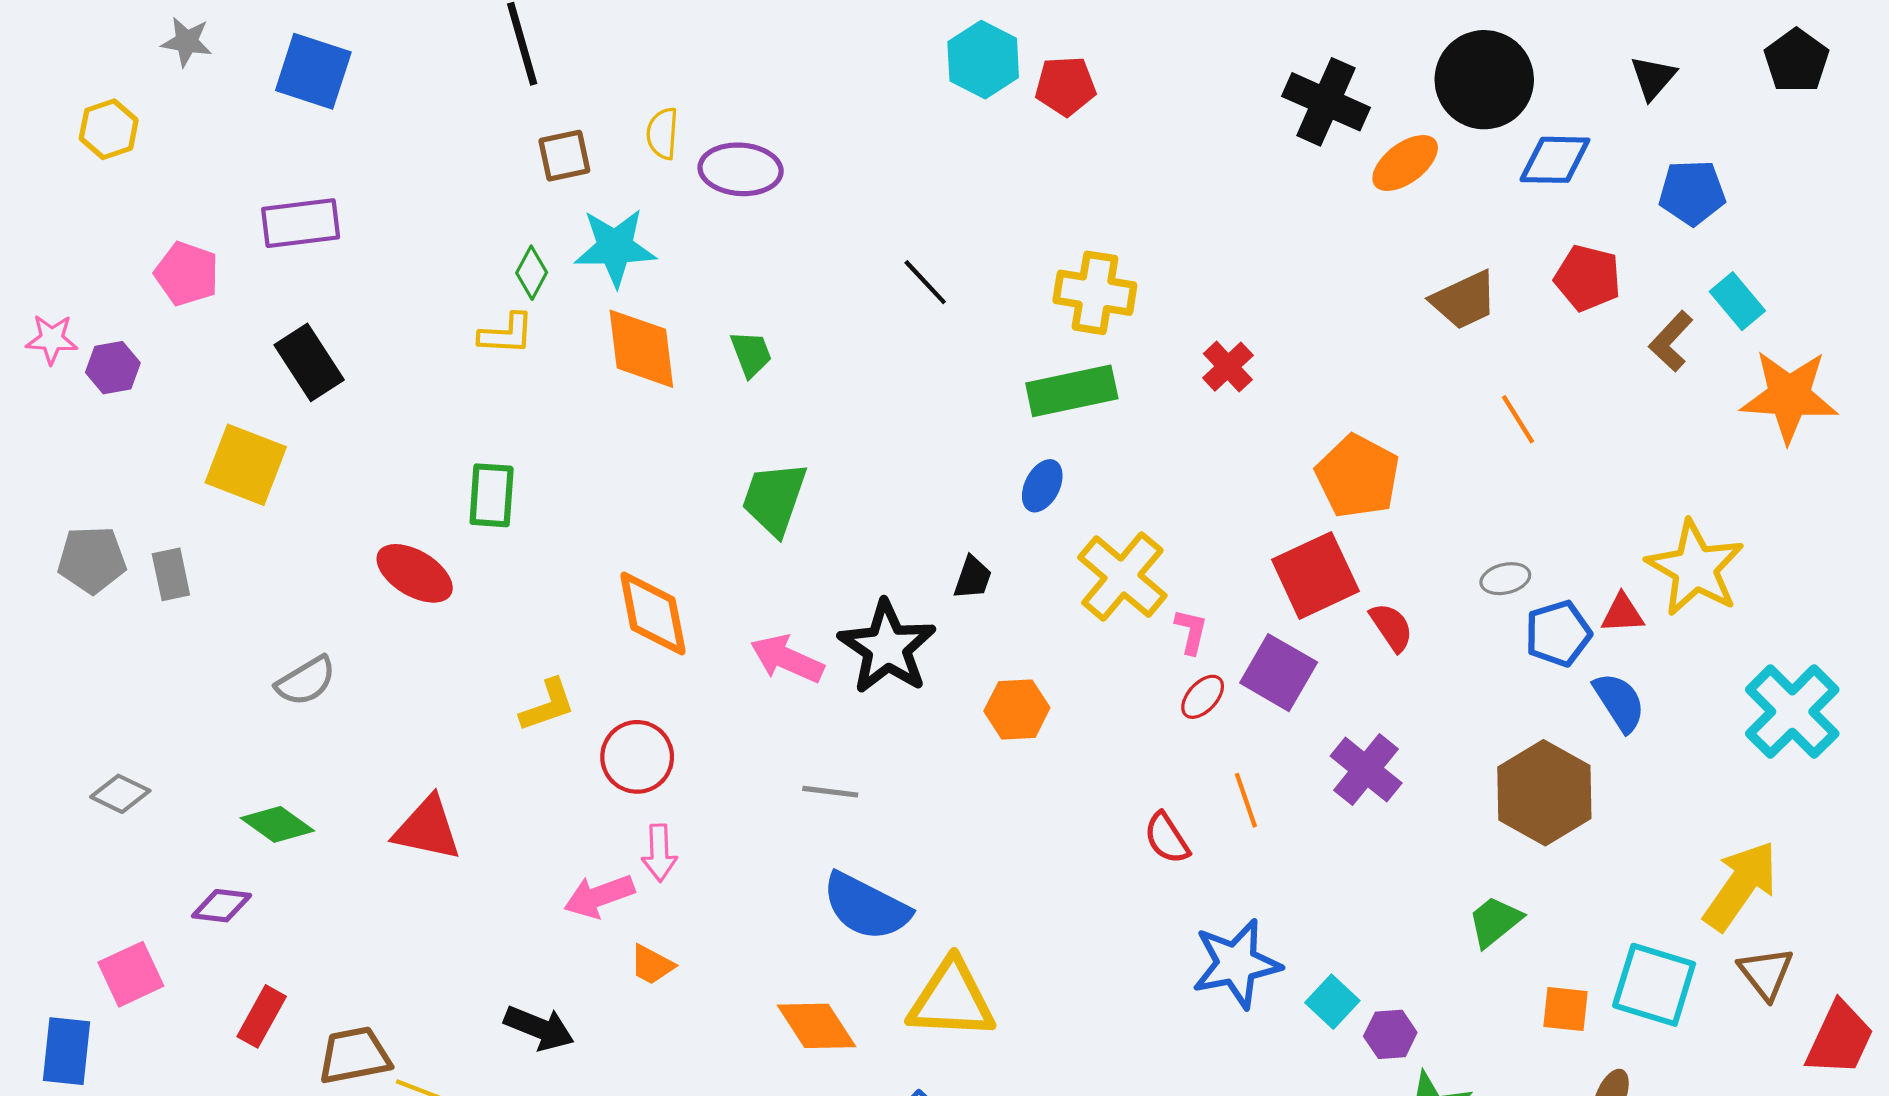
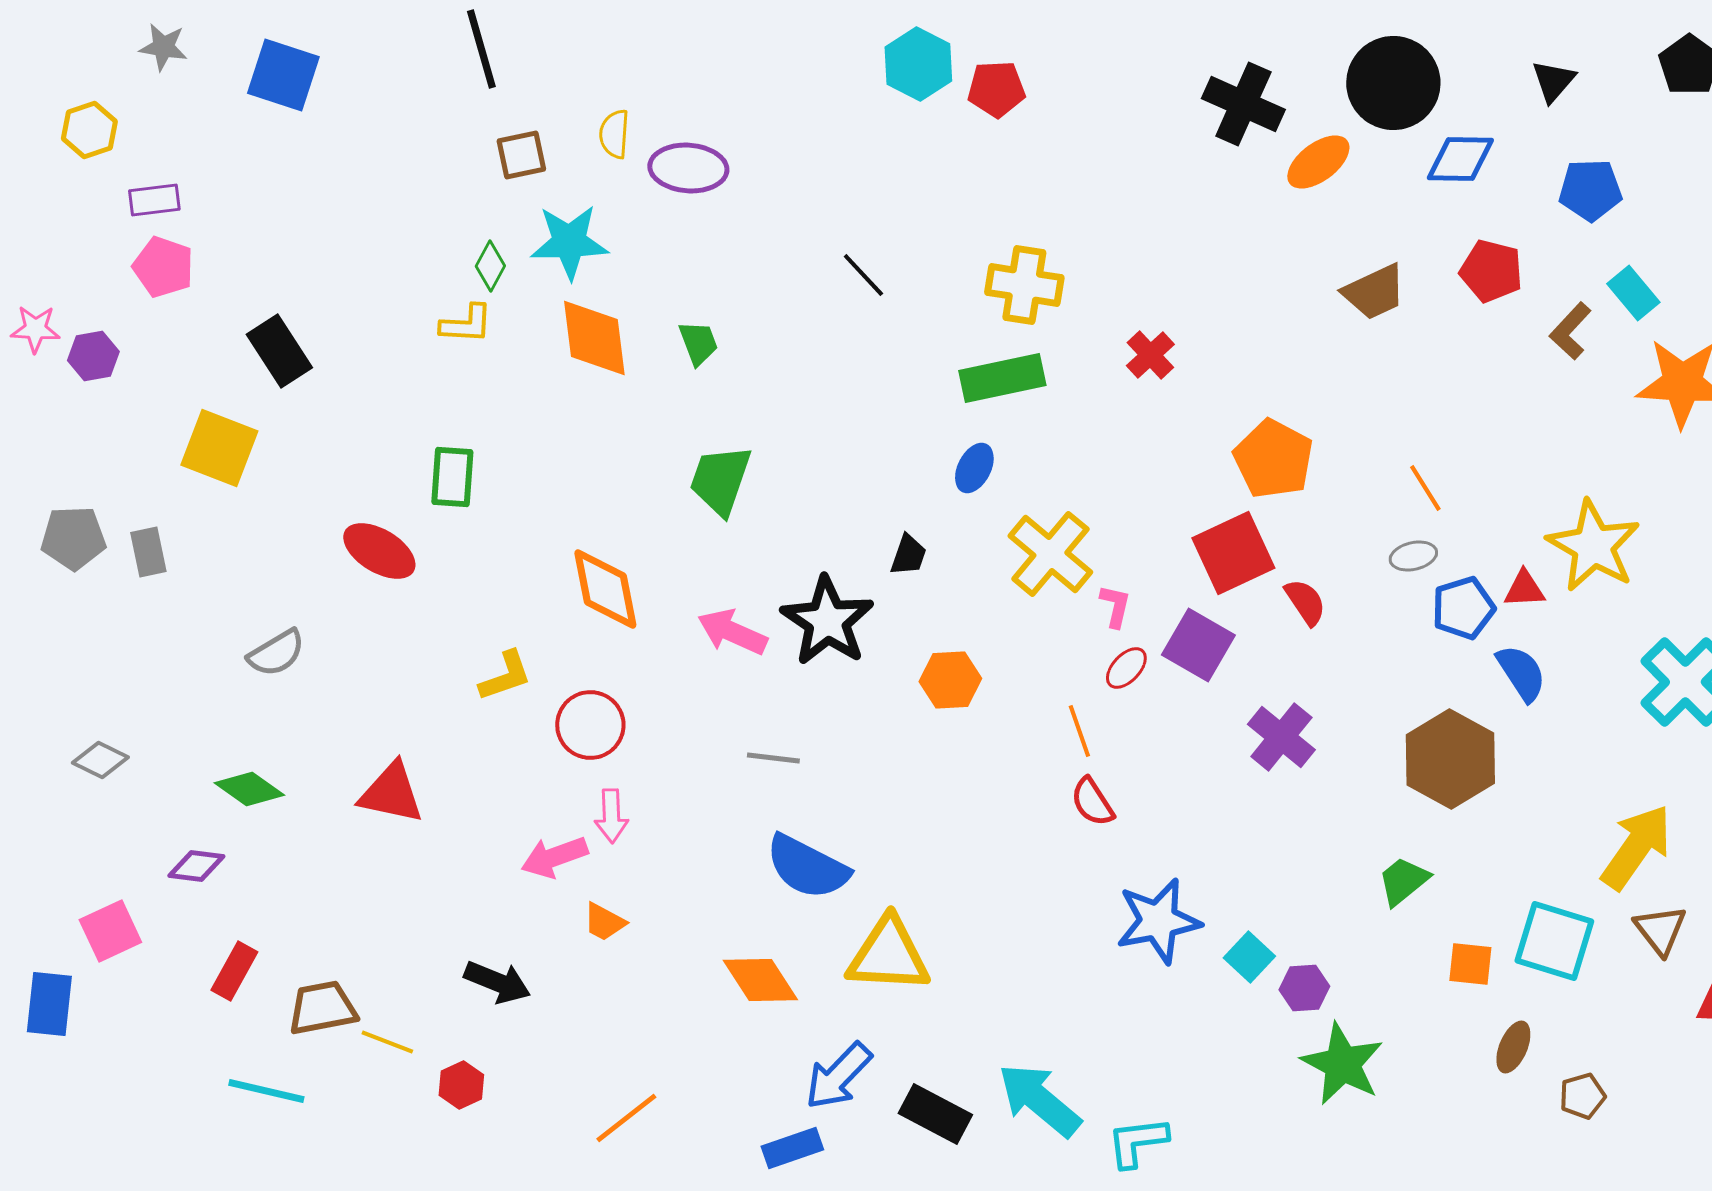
purple rectangle: (301, 223) -> (154, 200), moved, size x0.7
orange line: (1518, 419) -> (1425, 488), moved
orange line: (1246, 800) -> (1079, 731), moved

